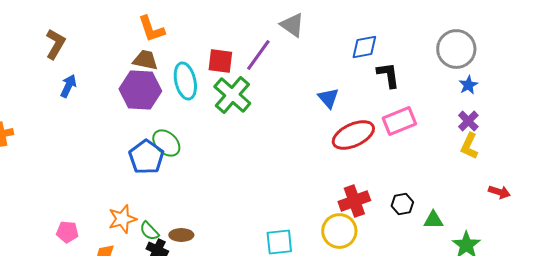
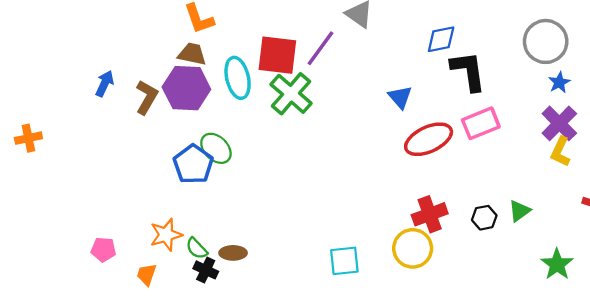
brown L-shape: (55, 44) -> (147, 97), moved
red square: (220, 61) -> (277, 55), size x1.4
black L-shape: (388, 75) -> (468, 71), size x1.4
purple cross: (468, 121) -> (559, 123), size x1.5
green triangle: (433, 220) -> (519, 211), moved, turned -35

